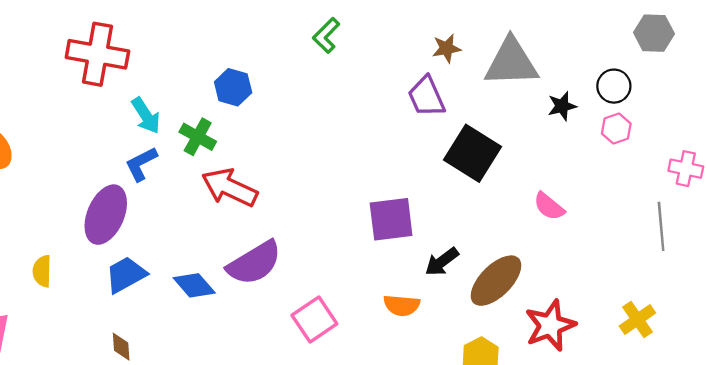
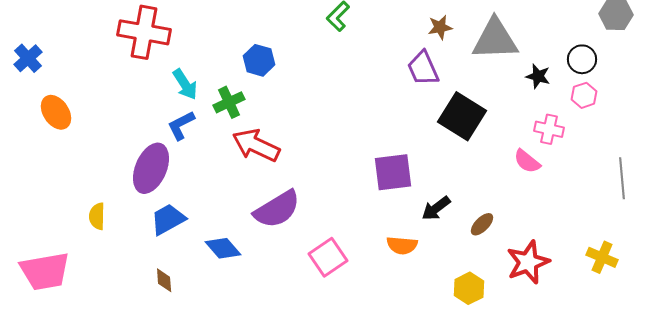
black star: (562, 106) -> (538, 76), turned 30
green cross: (198, 137) -> (229, 102), turned 36
pink cross: (686, 169) -> (549, 129), moved
brown ellipse: (496, 281) -> (482, 224), size x0.5
blue diamond: (194, 285) -> (223, 248), moved
yellow cross: (637, 320) -> (602, 257), turned -32

